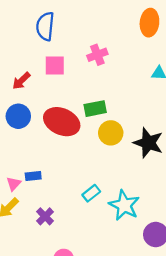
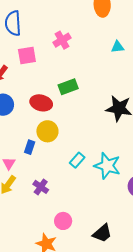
red ellipse: (62, 122) -> (41, 103), size x0.7
yellow circle: (111, 133) -> (47, 131), moved
blue rectangle: (33, 176) -> (30, 147), moved, turned -56

